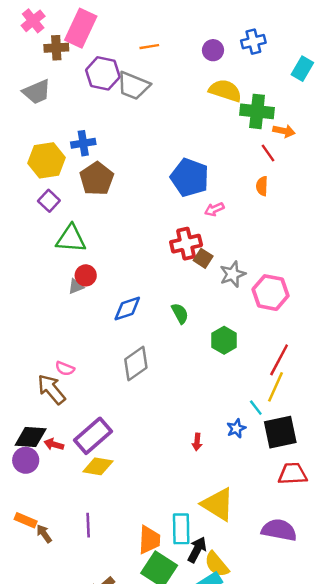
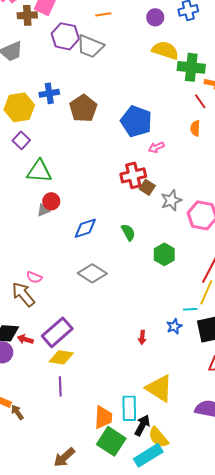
brown pentagon: (97, 179) -> (83, 108), moved
gray diamond: (136, 364) -> (92, 273), turned 68
cyan line: (256, 408) -> (190, 309), turned -56
purple line: (88, 525) -> (60, 386), moved

